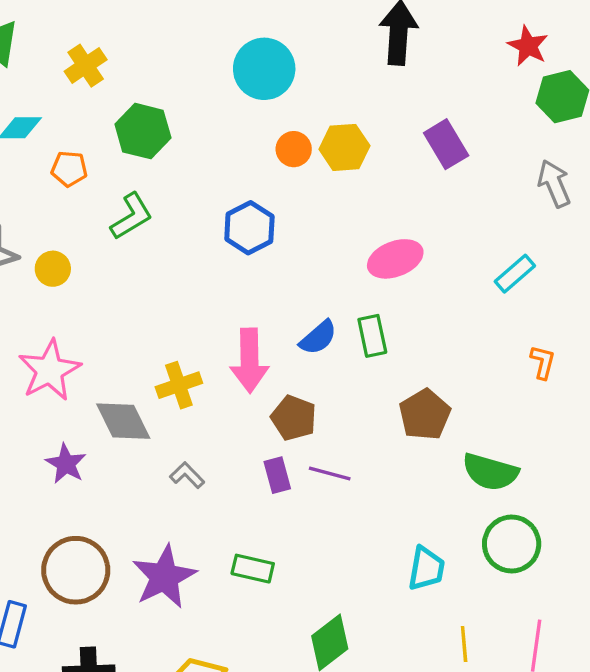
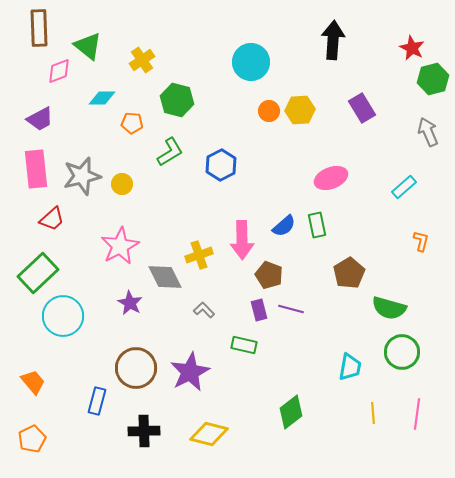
blue hexagon: (249, 228) -> (221, 165), moved
green rectangle: (253, 569) -> (244, 345), moved

